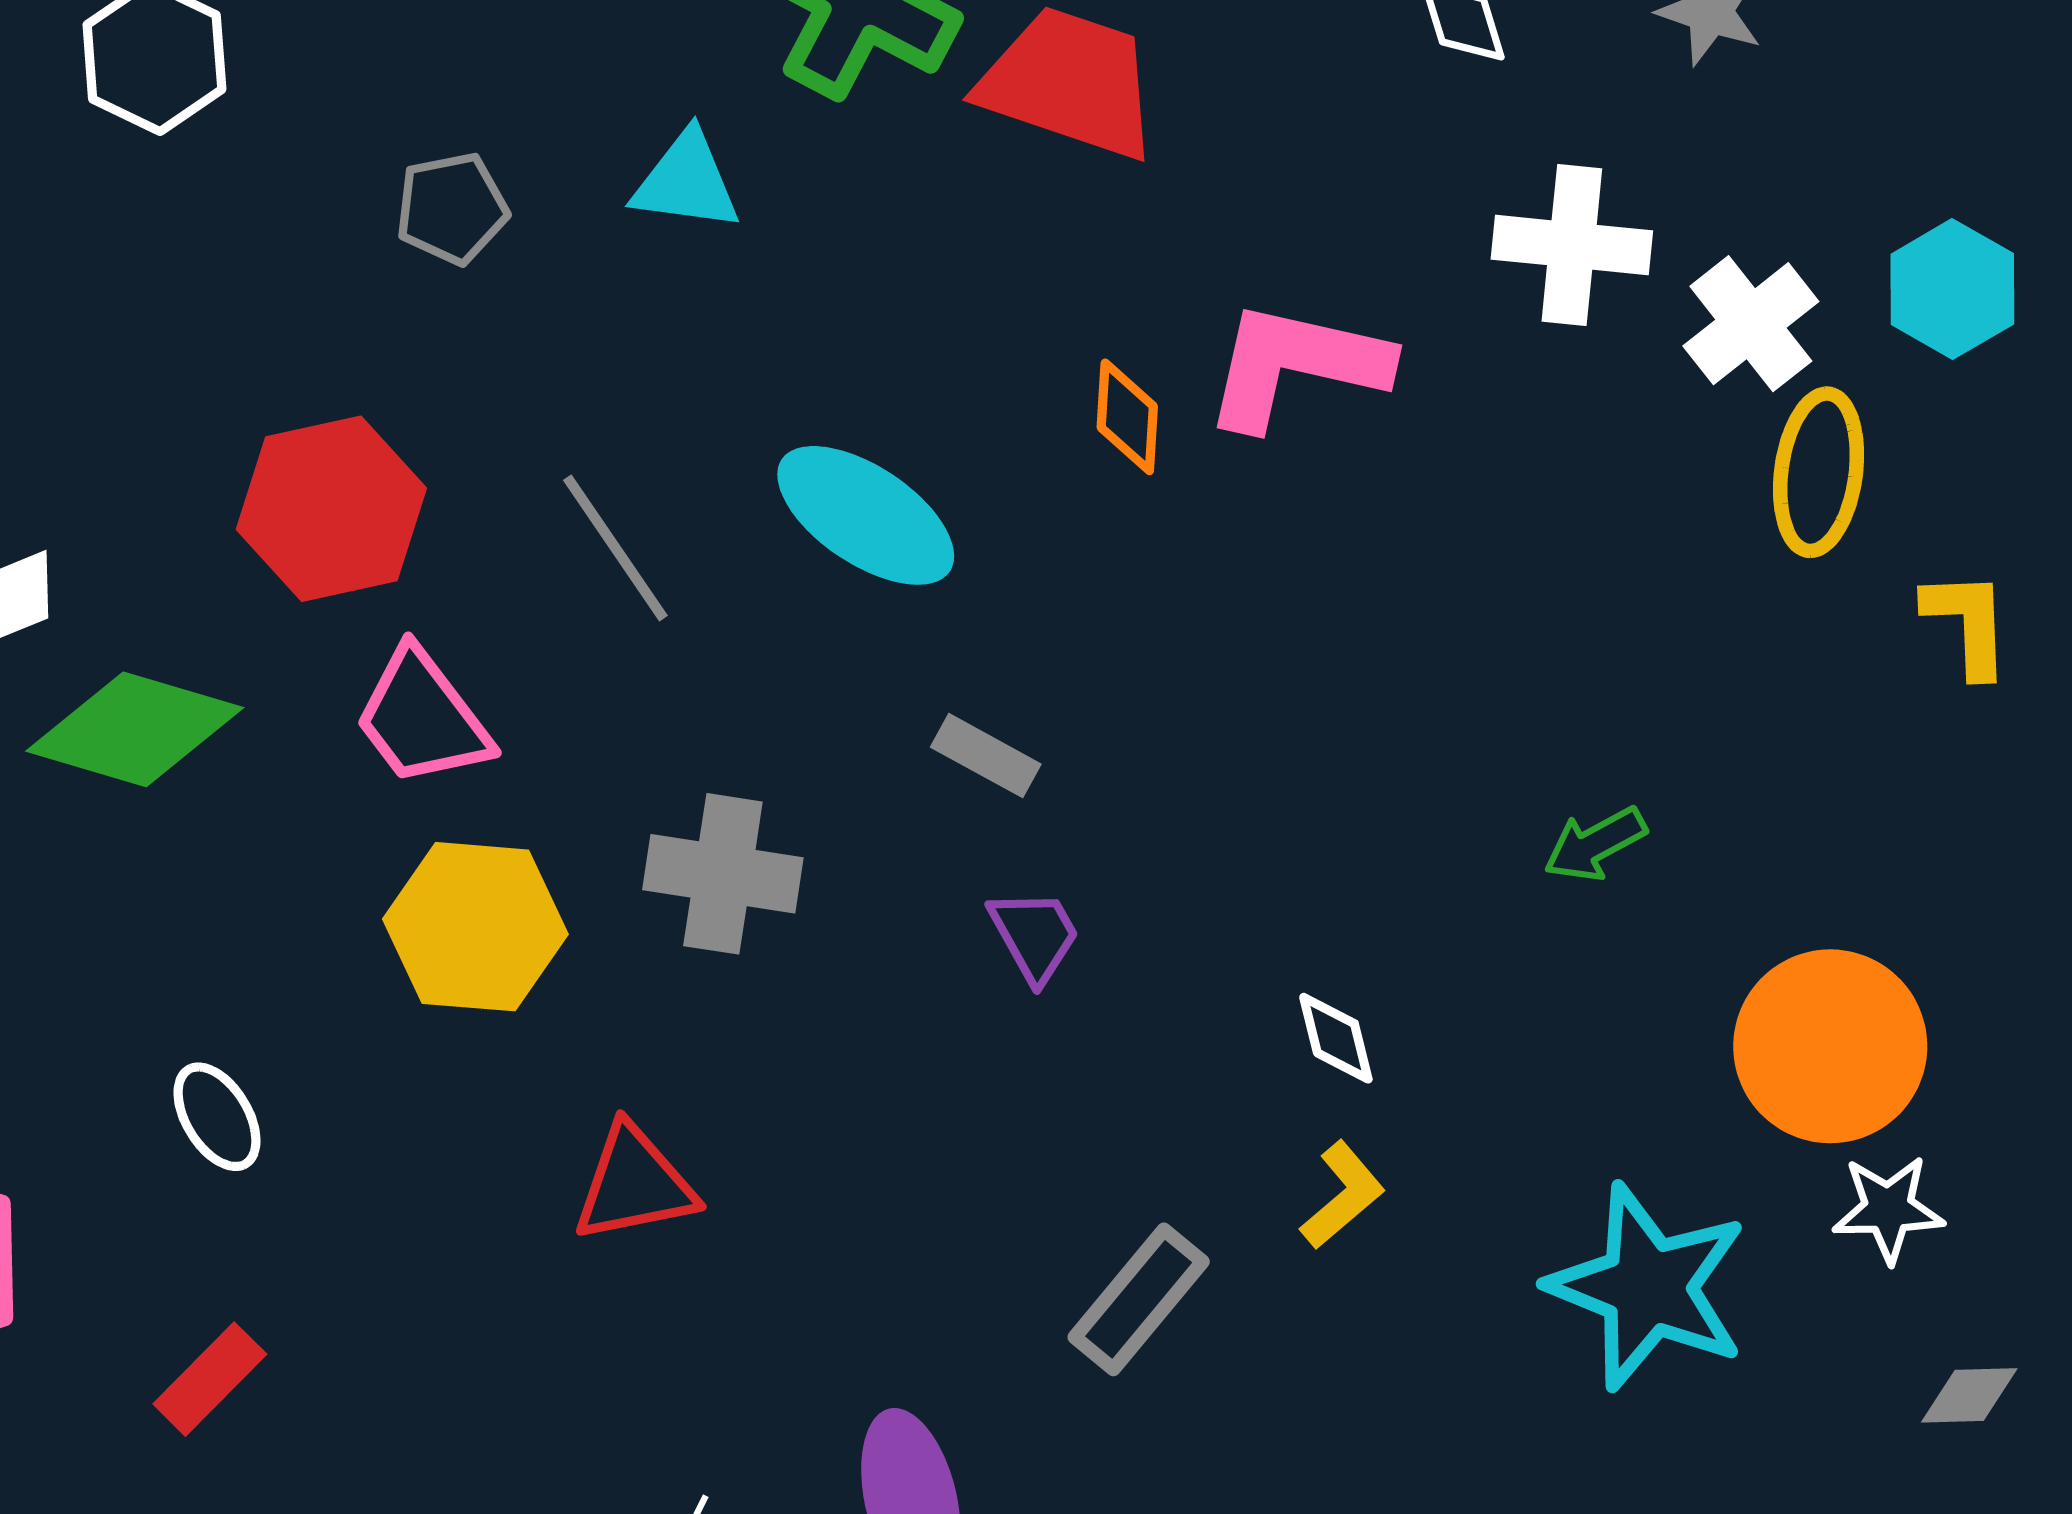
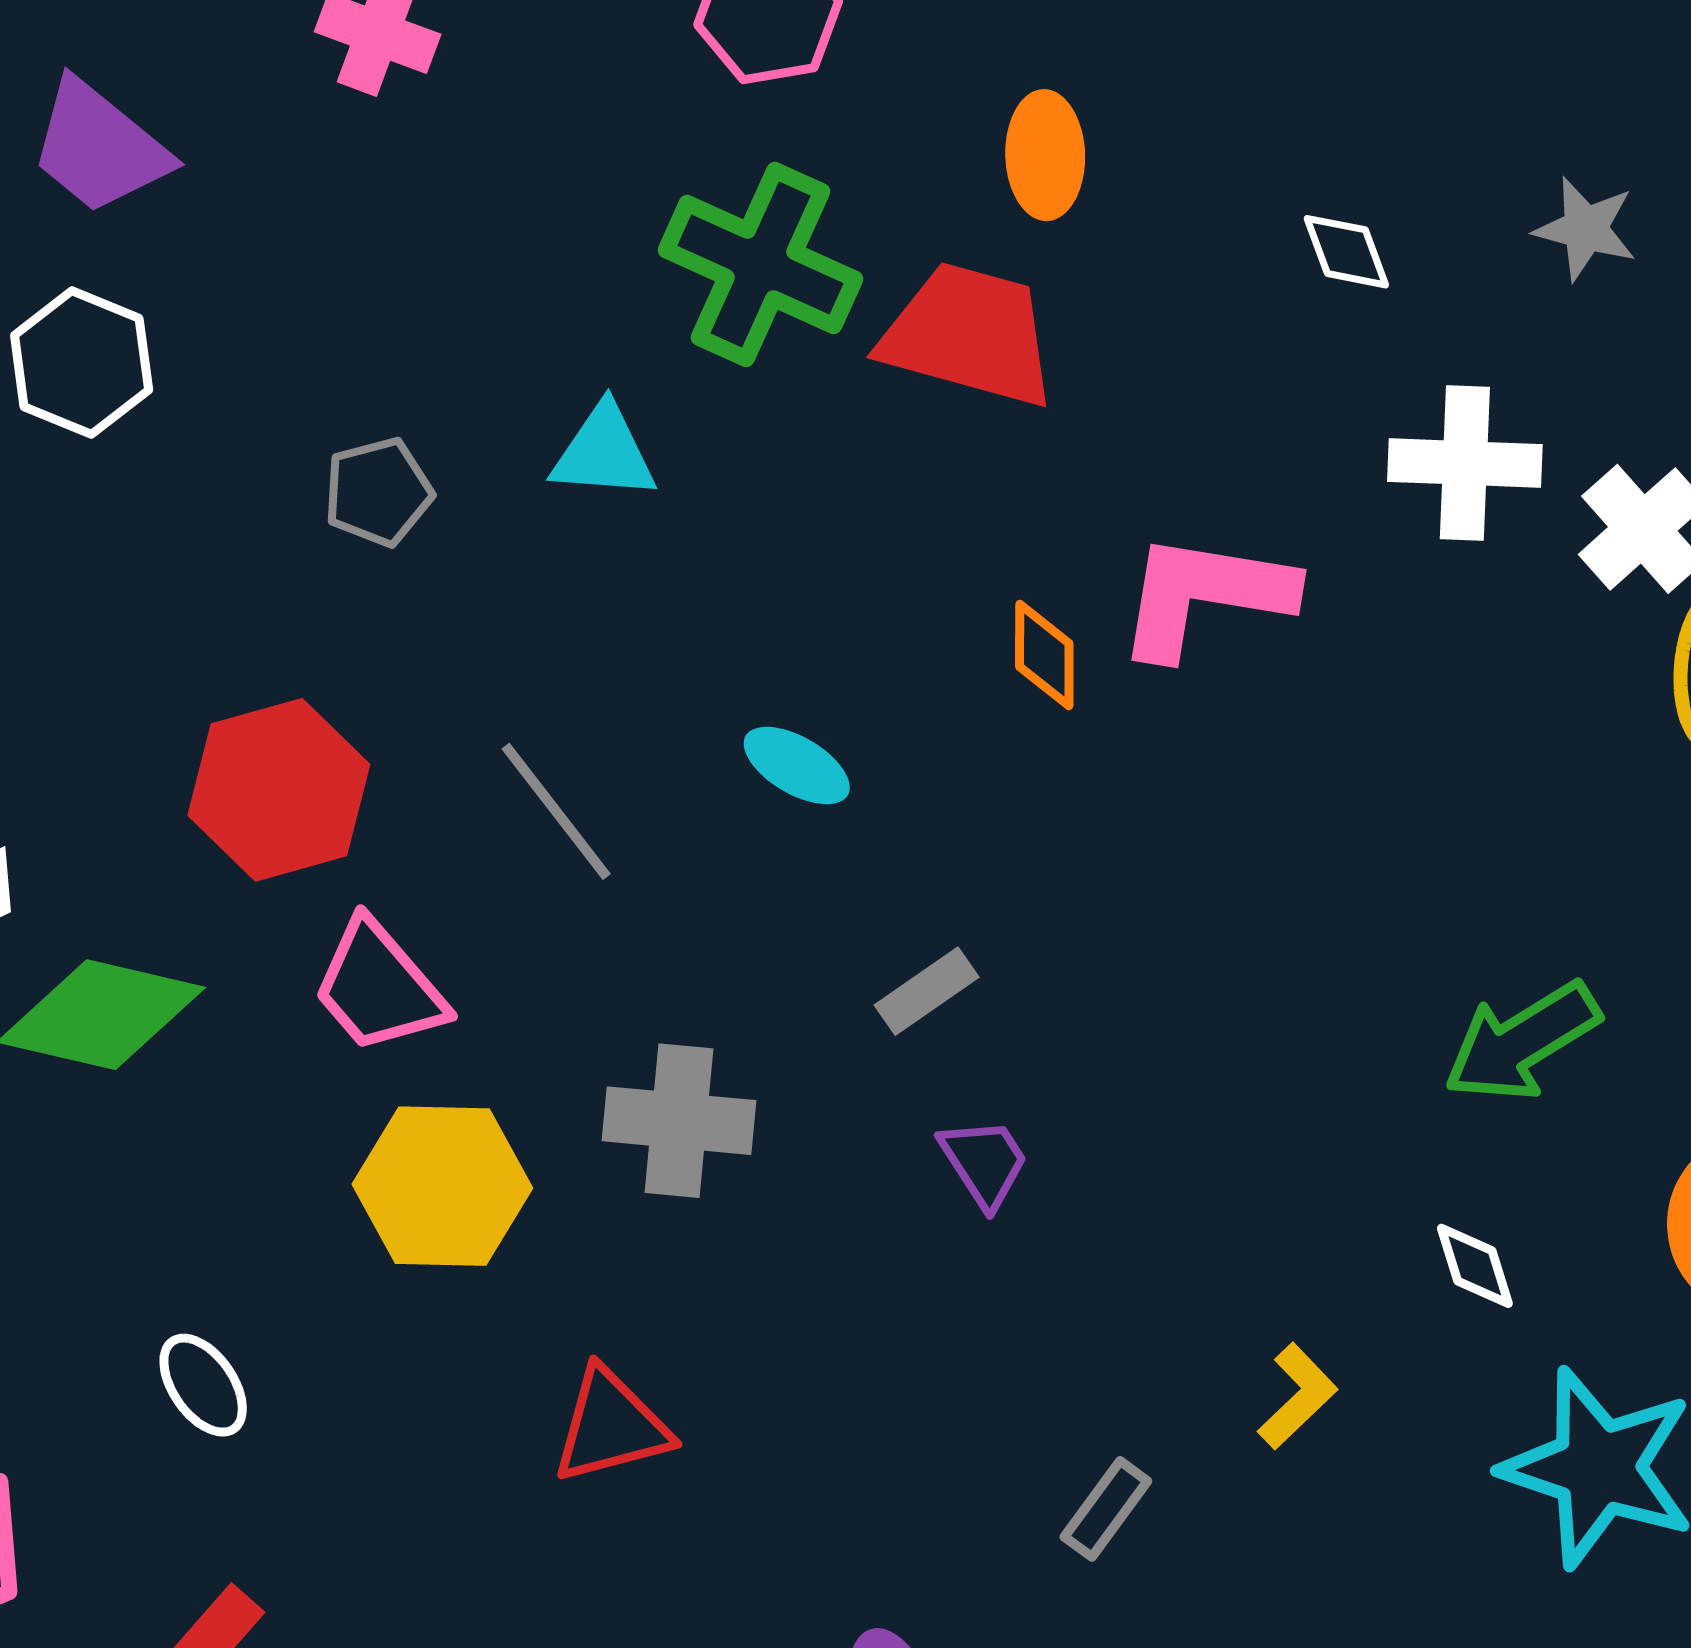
cyan ellipse: (866, 515) -> (797, 765), size x0.6
gray rectangle: (986, 756) -> (927, 991), turned -60
green arrow: (1595, 844) -> (1522, 1042), size x1.6
white diamond: (1336, 1038) -> (1475, 1266), moved
gray rectangle: (1139, 1299) -> (1106, 1509), size x0.7

